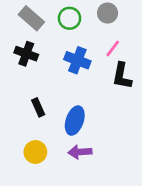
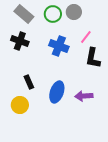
gray circle: (108, 13) -> (74, 12), moved
yellow circle: (35, 152) -> (20, 105), moved
purple arrow: (80, 152) -> (84, 96), moved

